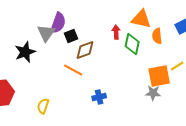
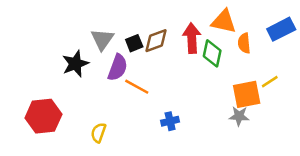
purple semicircle: (58, 23) -> (118, 68), moved
red arrow: (116, 32) -> (192, 38), size x1.6
brown diamond: (85, 50) -> (156, 41), moved

